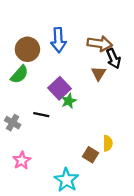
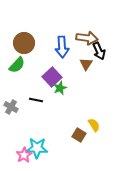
blue arrow: (58, 40) -> (62, 47), moved
yellow semicircle: (108, 143) -> (94, 125), turned -32
pink star: (22, 160) -> (24, 155), moved
cyan star: (66, 180) -> (37, 148), moved, turned -30

